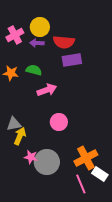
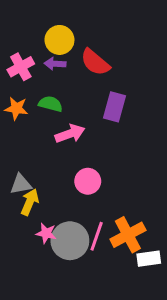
pink cross: (15, 35) -> (21, 67), moved
red semicircle: (64, 42) -> (95, 62), turned 35
purple rectangle: (72, 60) -> (115, 107), moved, turned -66
white rectangle: (100, 174) -> (149, 259), turned -42
pink line: (81, 184) -> (97, 236), moved, turned 42

